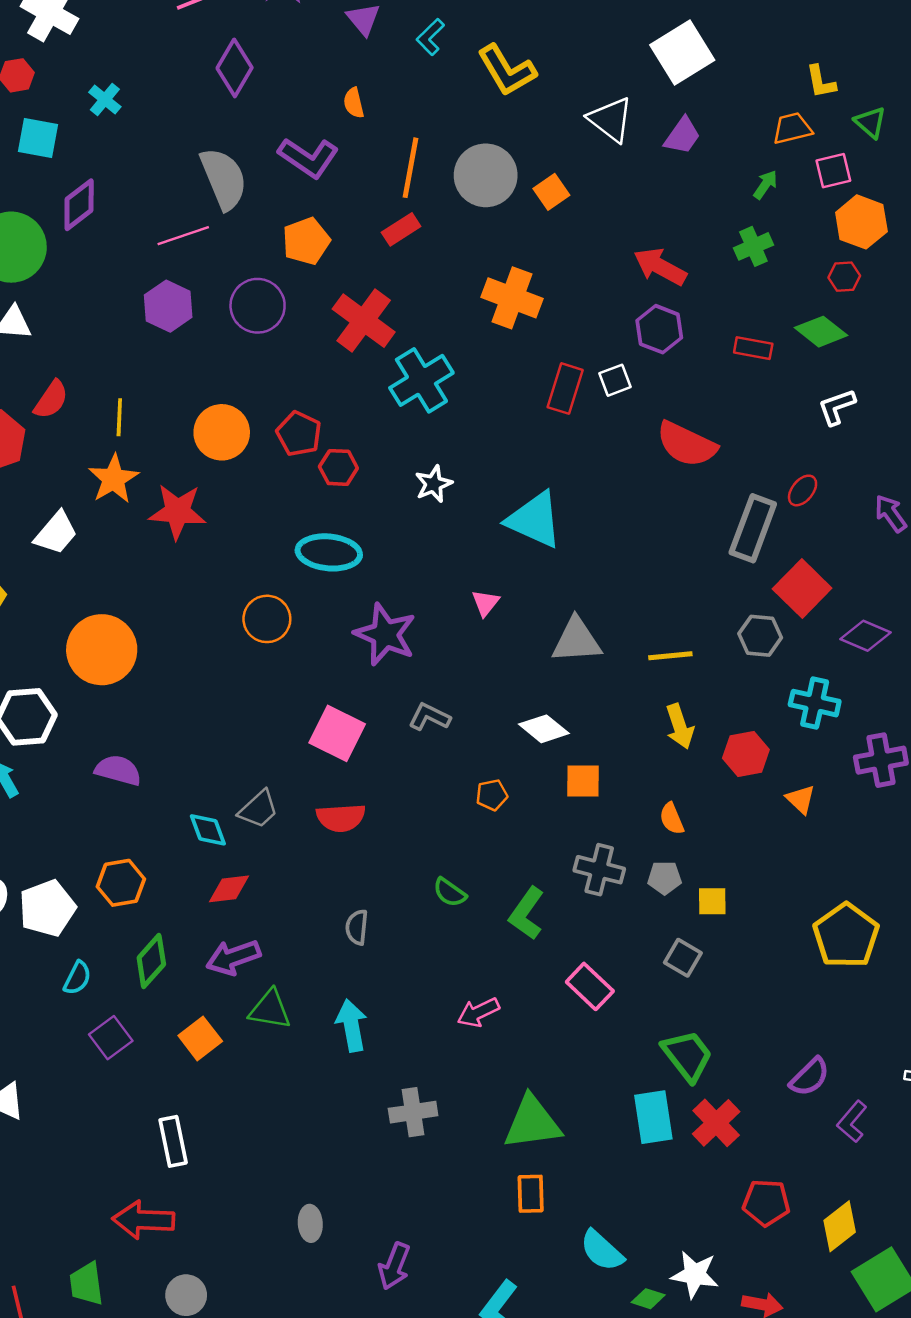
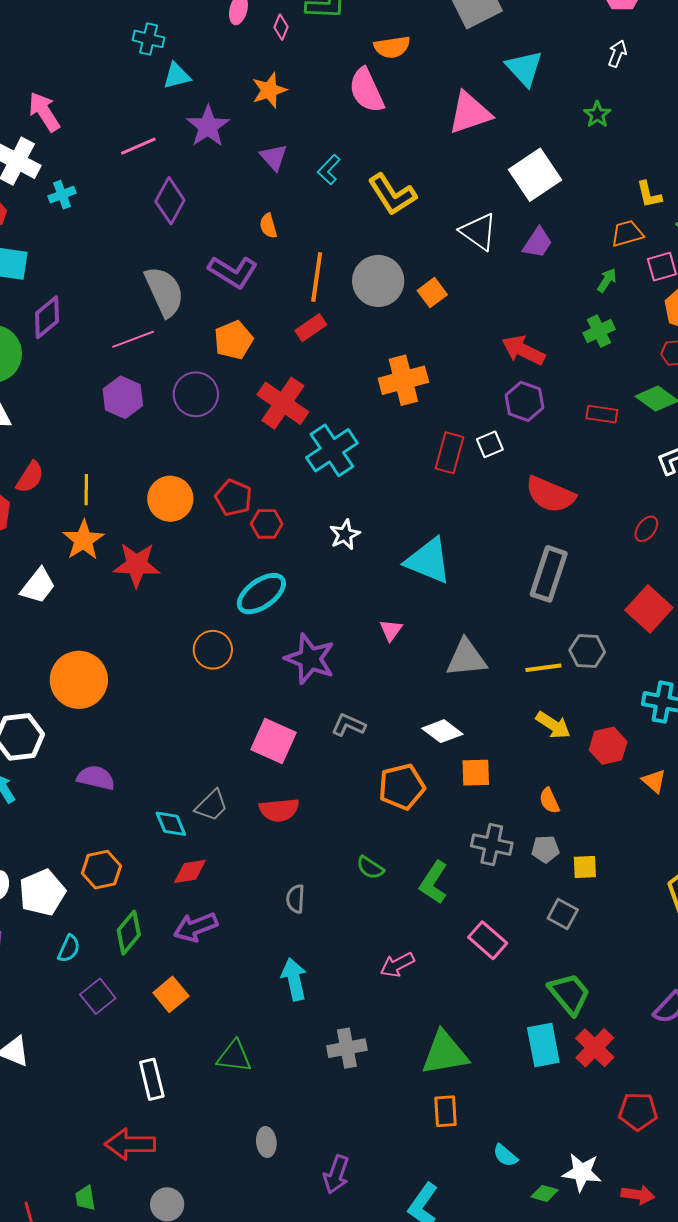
cyan cross: (105, 100) -> (62, 195), moved, turned 32
orange cross: (512, 298) -> (403, 380), turned -33
gray rectangle: (753, 528) -> (549, 574), moved
cyan ellipse: (329, 552) -> (261, 594), turned -39
gray hexagon: (760, 636) -> (587, 651), moved
yellow arrow: (680, 726) -> (553, 725), turned -36
orange pentagon: (492, 795) -> (402, 787), size x1.8
green triangle: (270, 1010) -> (234, 1056), moved
cyan semicircle: (602, 1251) -> (505, 1155), size x0.7
green trapezoid: (86, 1284) -> (85, 1198), size x0.7

